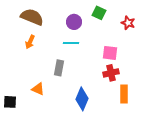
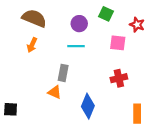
pink square: (110, 53) -> (118, 43), moved
orange triangle: (38, 89) -> (55, 92), moved
orange rectangle: (124, 94) -> (137, 114), moved

